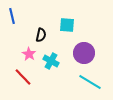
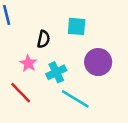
cyan cross: (51, 61) -> (56, 72), turned 35
cyan line: (90, 82) -> (75, 99), moved

